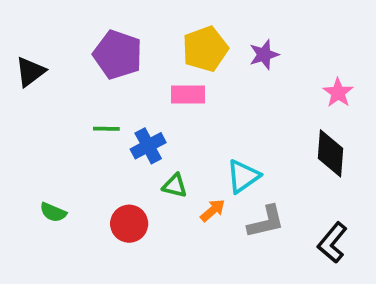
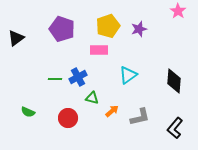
pink star: (338, 93) -> (178, 11), moved
green line: (106, 129) -> (55, 79), moved
cyan triangle: (243, 176) -> (128, 75), moved

